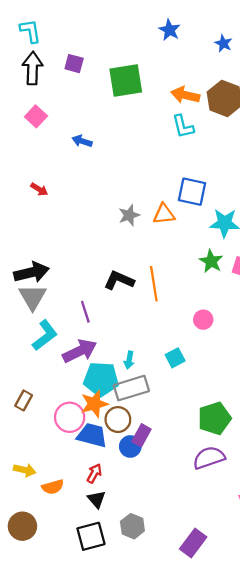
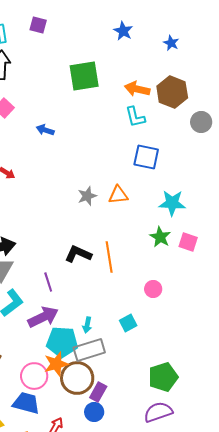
purple square: (74, 64) -> (38, 25), moved
blue square: (192, 192) -> (146, 157), moved
brown circle: (118, 420) -> (77, 378), size x1.4
blue trapezoid: (92, 435) -> (26, 403), moved
blue circle: (130, 446) -> (94, 412), moved

